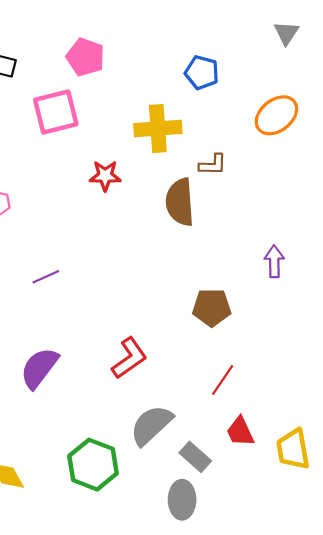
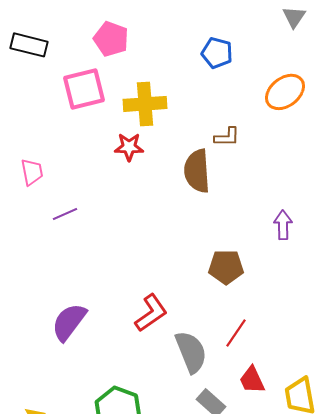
yellow cross: (158, 128) -> (145, 104), moved
purple line: (46, 277) -> (65, 214), moved
gray semicircle: (151, 425) -> (191, 352), moved, turned 111

